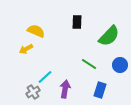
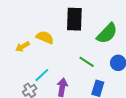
black rectangle: (77, 22) -> (74, 19), size x1.6
yellow semicircle: (36, 31) -> (45, 37), moved

